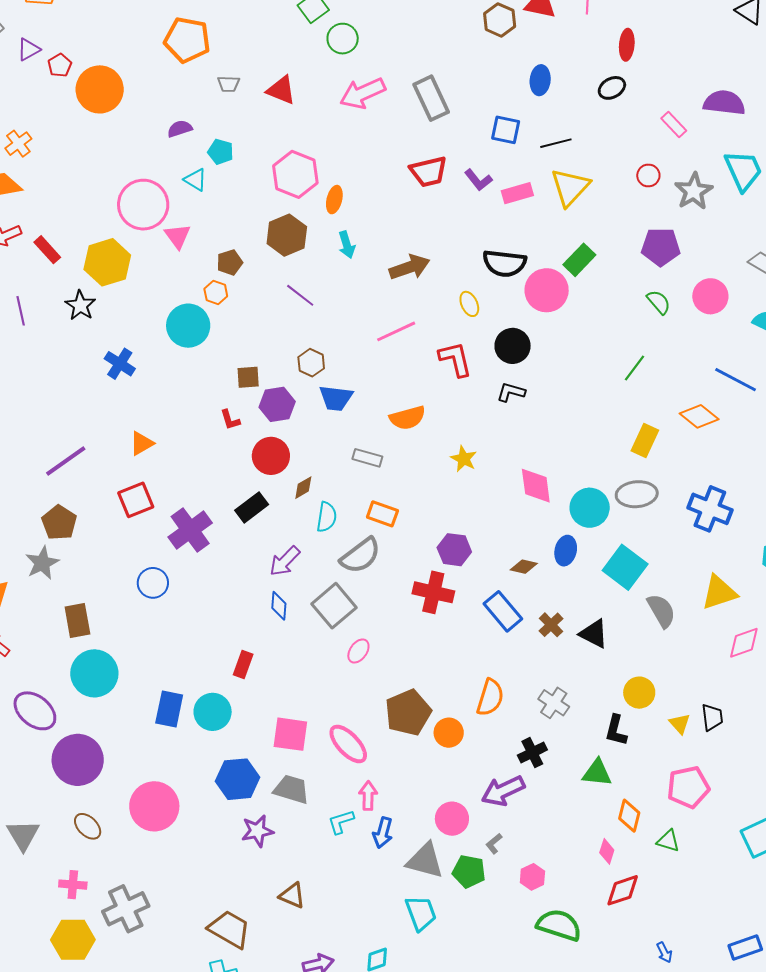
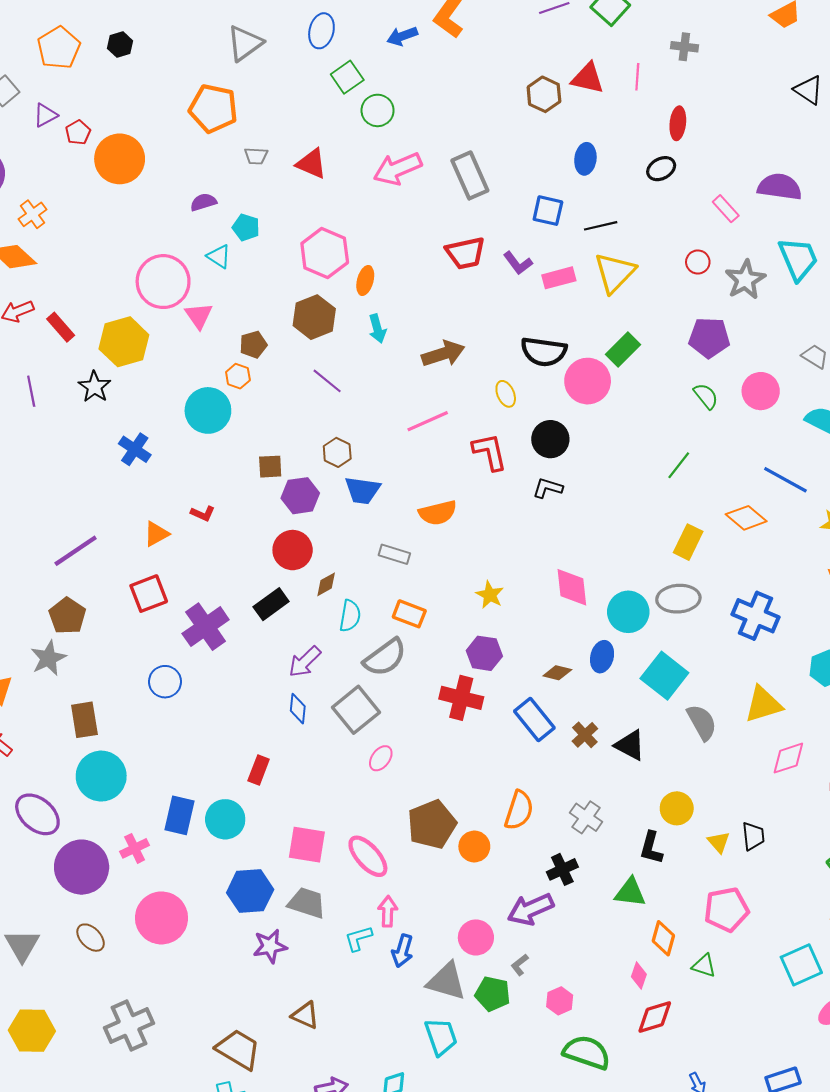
red L-shape: (230, 420) -> (203, 513), moved, turned -50
yellow star: (464, 459) -> (490, 595), moved
pink cross: (73, 885) -> (135, 848), moved, turned -32
yellow hexagon: (73, 940) -> (32, 1031), moved

